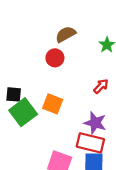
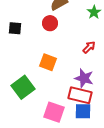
black square: (14, 94) -> (15, 28), moved
green square: (23, 112) -> (23, 87), moved

